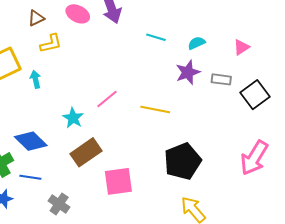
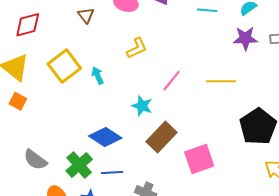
brown triangle: (36, 18) -> (86, 15), turned -30
yellow L-shape: (51, 44) -> (137, 48), moved
purple star: (188, 72) -> (245, 38), turned 30

